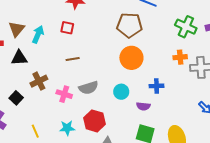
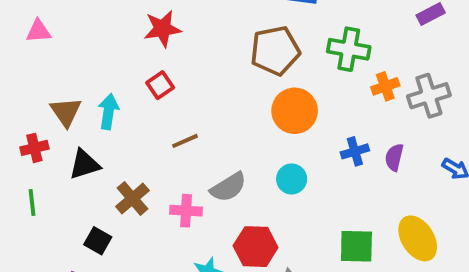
green cross: (186, 27) -> (349, 49), moved
red square: (67, 28) -> (160, 85), turned -32
purple semicircle: (143, 106) -> (394, 157), moved, turned 112

